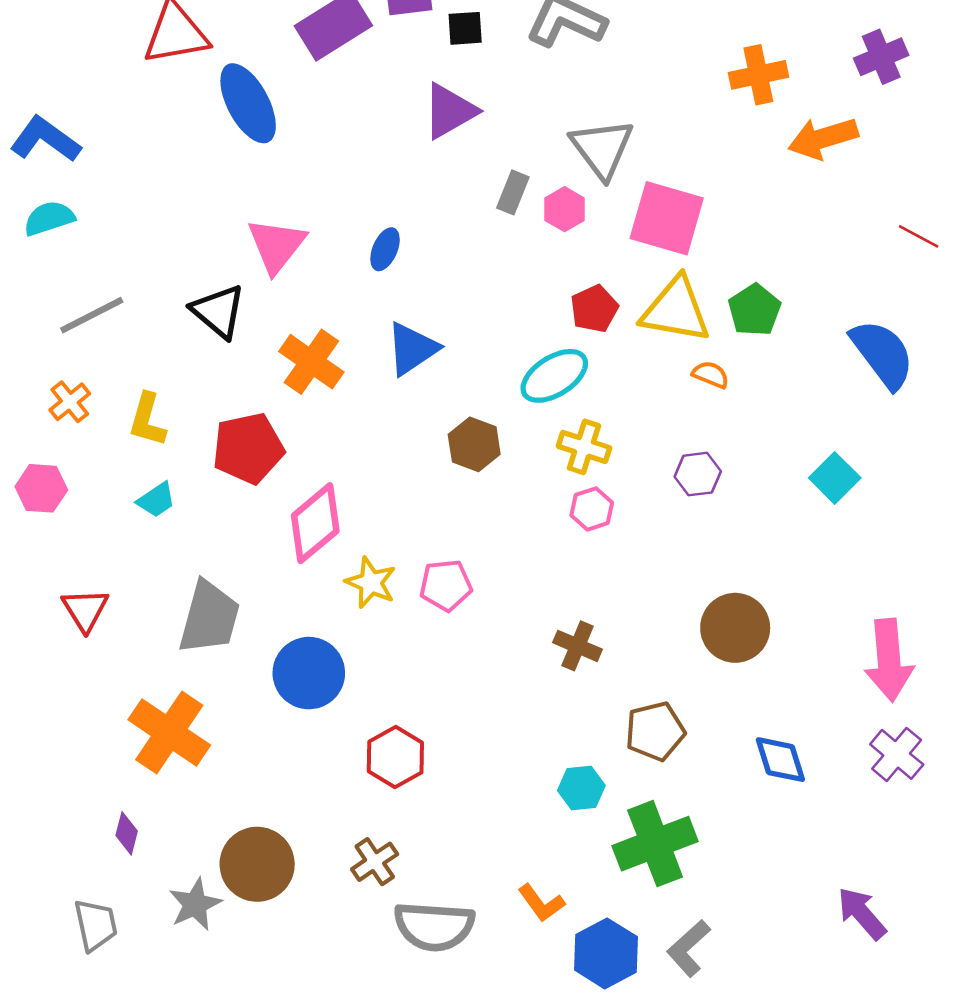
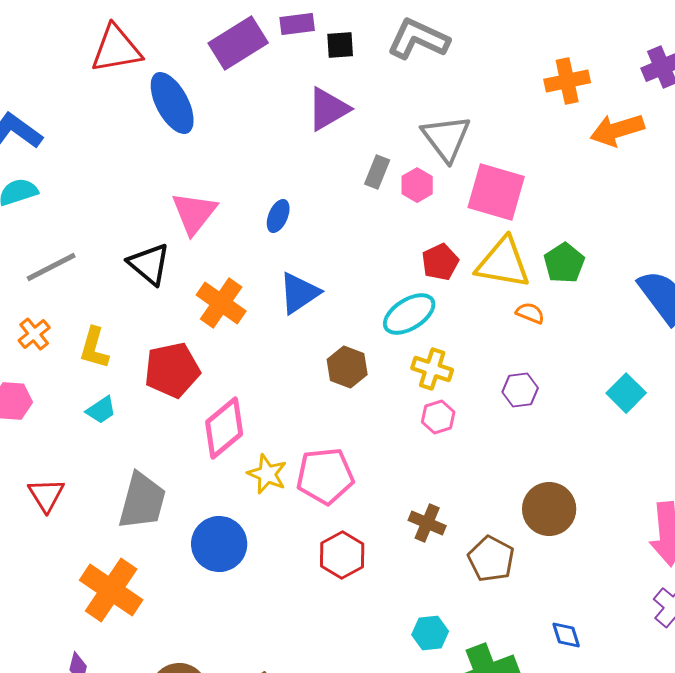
pink pentagon: (446, 585) -> (325, 476), size x1.4
brown pentagon: (655, 731) -> (491, 559), moved, turned -30
red hexagon: (395, 757) -> (342, 555), moved
blue diamond: (780, 760) -> (566, 635), moved, size x0.7

